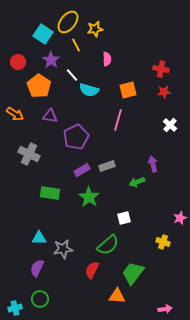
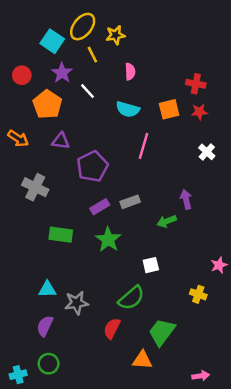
cyan semicircle: (89, 90) -> (128, 109), moved
orange square: (128, 90) -> (169, 109), moved

